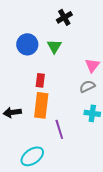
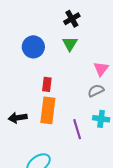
green triangle: (54, 46) -> (70, 44), moved
purple line: (59, 129) -> (77, 129), moved

